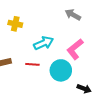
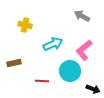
red line: (32, 64) -> (42, 81), moved

